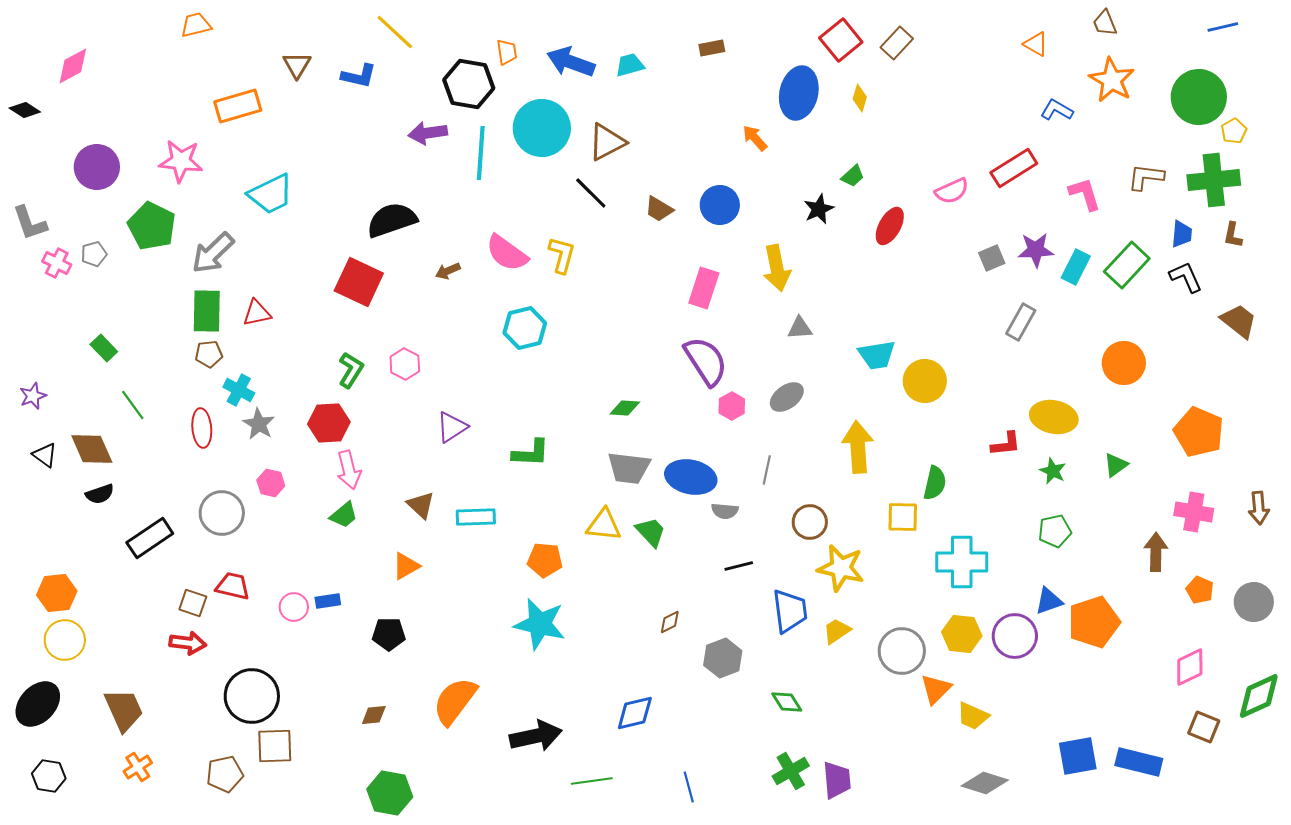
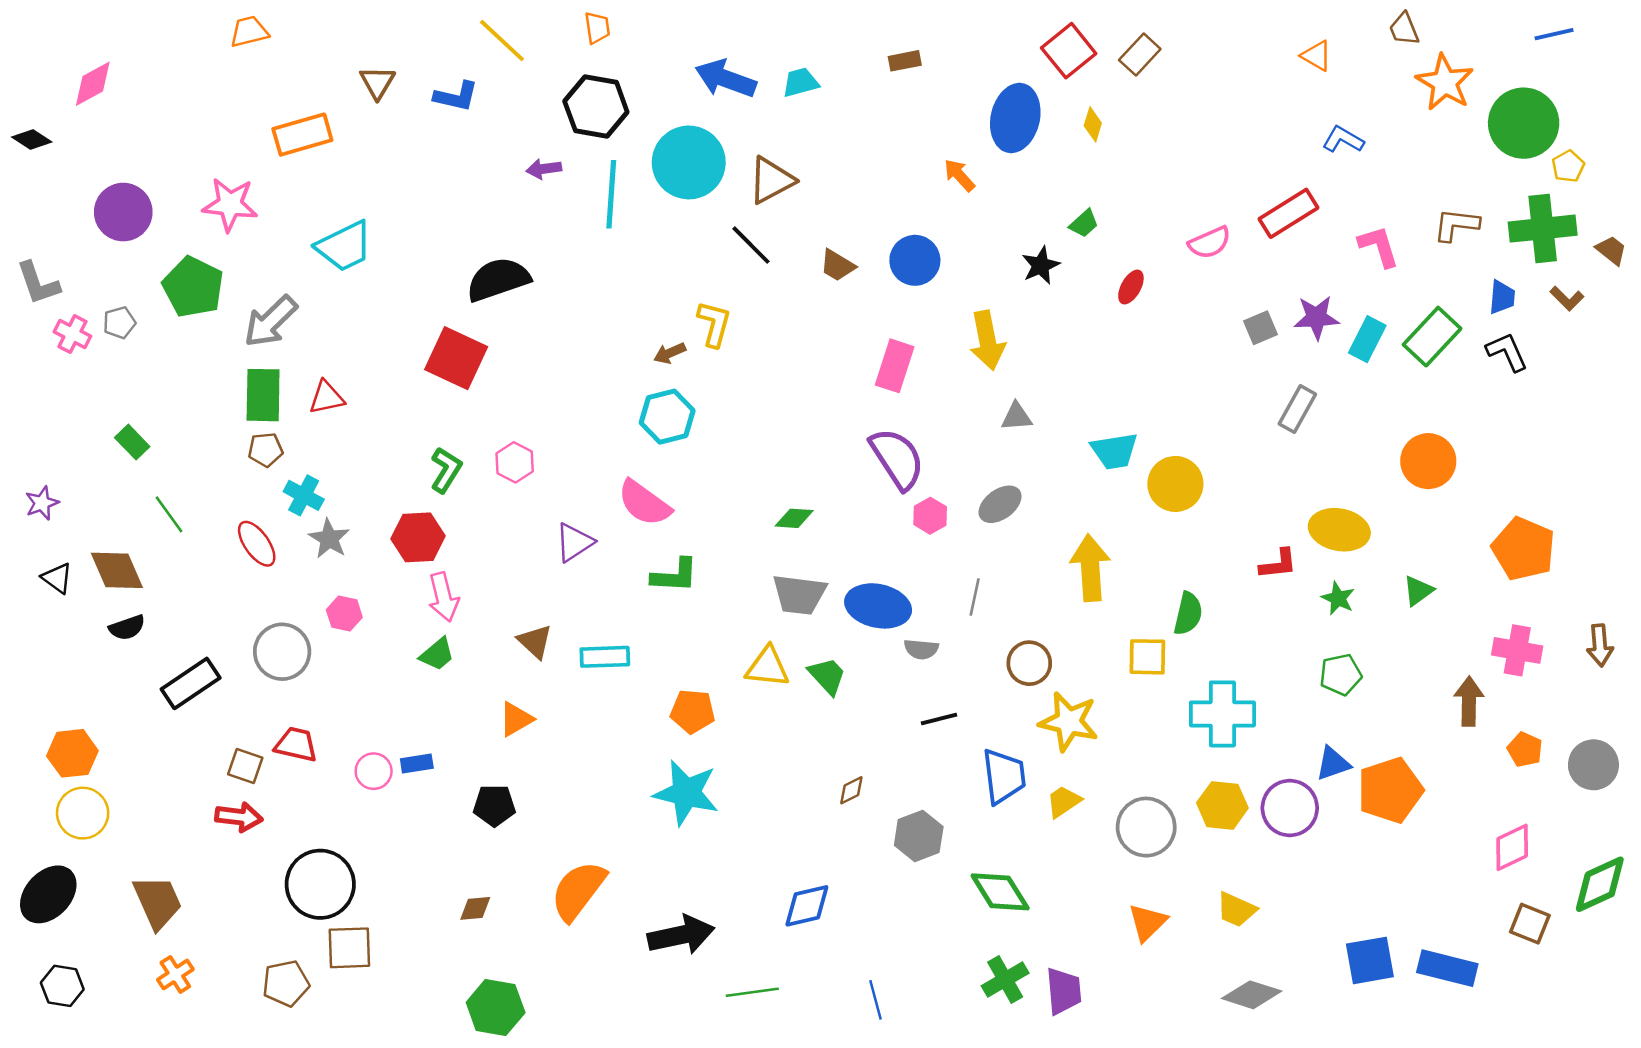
orange trapezoid: (507, 52) -> (597, 28), moved
orange star: (1112, 80) -> (1445, 82), moved
purple arrow: (428, 133) -> (544, 169), size x0.7
red ellipse: (890, 226) -> (1131, 287), size x0.7
brown L-shape: (1233, 235) -> (1567, 298), turned -56
pink semicircle: (507, 253) -> (644, 503), moved
brown arrow: (448, 271) -> (670, 353), moved
brown trapezoid: (1239, 321) -> (1611, 250), moved, size x0.7
red ellipse: (202, 428) -> (257, 544), turned -30
orange triangle: (936, 689) -> (1147, 922), moved
green diamond: (787, 702) -> (1000, 892), size x1.5

